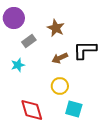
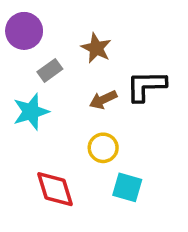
cyan star: (18, 65) -> (31, 112), size x1.5

